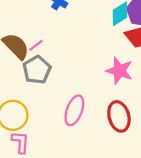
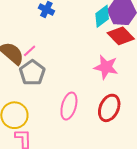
red ellipse: (119, 116) -> (109, 108), turned 44

